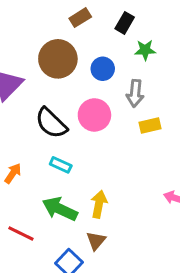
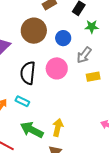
gray arrow: (135, 93) -> (84, 55), turned 30
black semicircle: (51, 123) -> (28, 73), turned 50
cyan rectangle: (61, 165) -> (22, 101), moved

